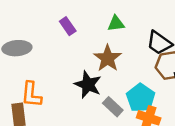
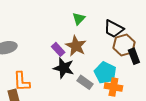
green triangle: (116, 24) -> (79, 19), turned -32
purple rectangle: (68, 26) -> (58, 49), moved

